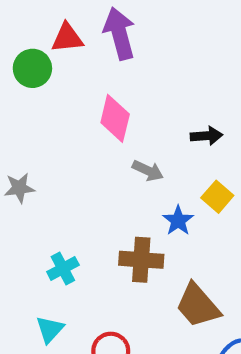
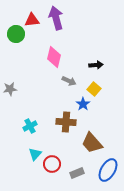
yellow square: (217, 197) -> (94, 89), moved
cyan triangle: (50, 329) -> (35, 154), moved

